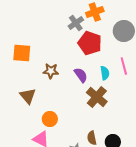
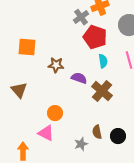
cyan semicircle: (105, 73) -> (103, 61), moved
purple semicircle: (81, 75) -> (79, 78), moved, turned -35
brown triangle: (28, 96) -> (19, 90), moved

